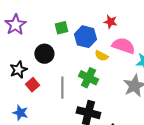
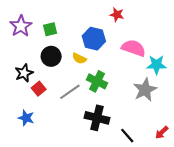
red star: (110, 22) -> (117, 15), moved
green square: (61, 28) -> (50, 29), moved
yellow semicircle: (101, 56) -> (79, 58), moved
gray line: (62, 88) -> (70, 92), turned 55

